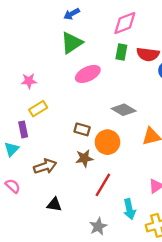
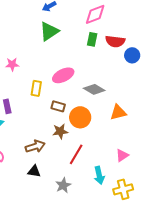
pink ellipse: (88, 74) -> (63, 75), moved
yellow rectangle: (38, 109) -> (36, 88), moved, turned -49
brown arrow: (45, 166) -> (35, 146), moved
gray star: (98, 226) -> (63, 185), moved

